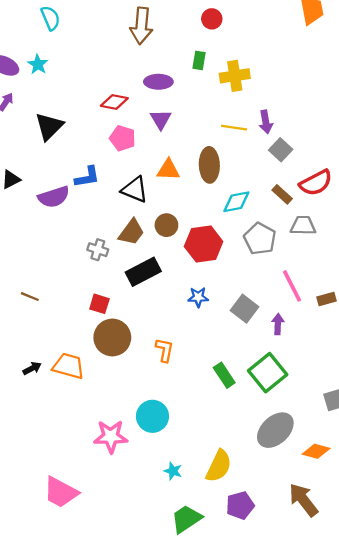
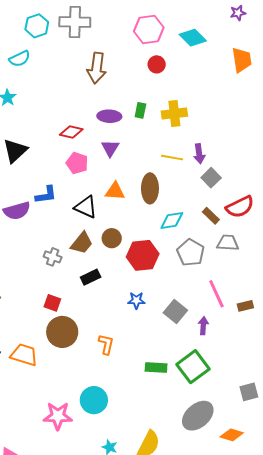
cyan semicircle: (50, 18) -> (20, 59), turned 85
green rectangle: (199, 60) -> (140, 110), moved
black rectangle: (143, 272) -> (91, 277), size x0.7
green rectangle: (224, 375) -> (156, 367), turned -55

